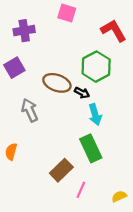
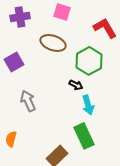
purple cross: (24, 31) -> (20, 17), moved
brown ellipse: (57, 83) -> (53, 43), moved

